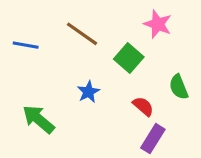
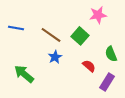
pink star: (158, 24) -> (98, 15), turned -30
brown line: (82, 34) -> (51, 35), moved
purple rectangle: (153, 139) -> (107, 82), moved

